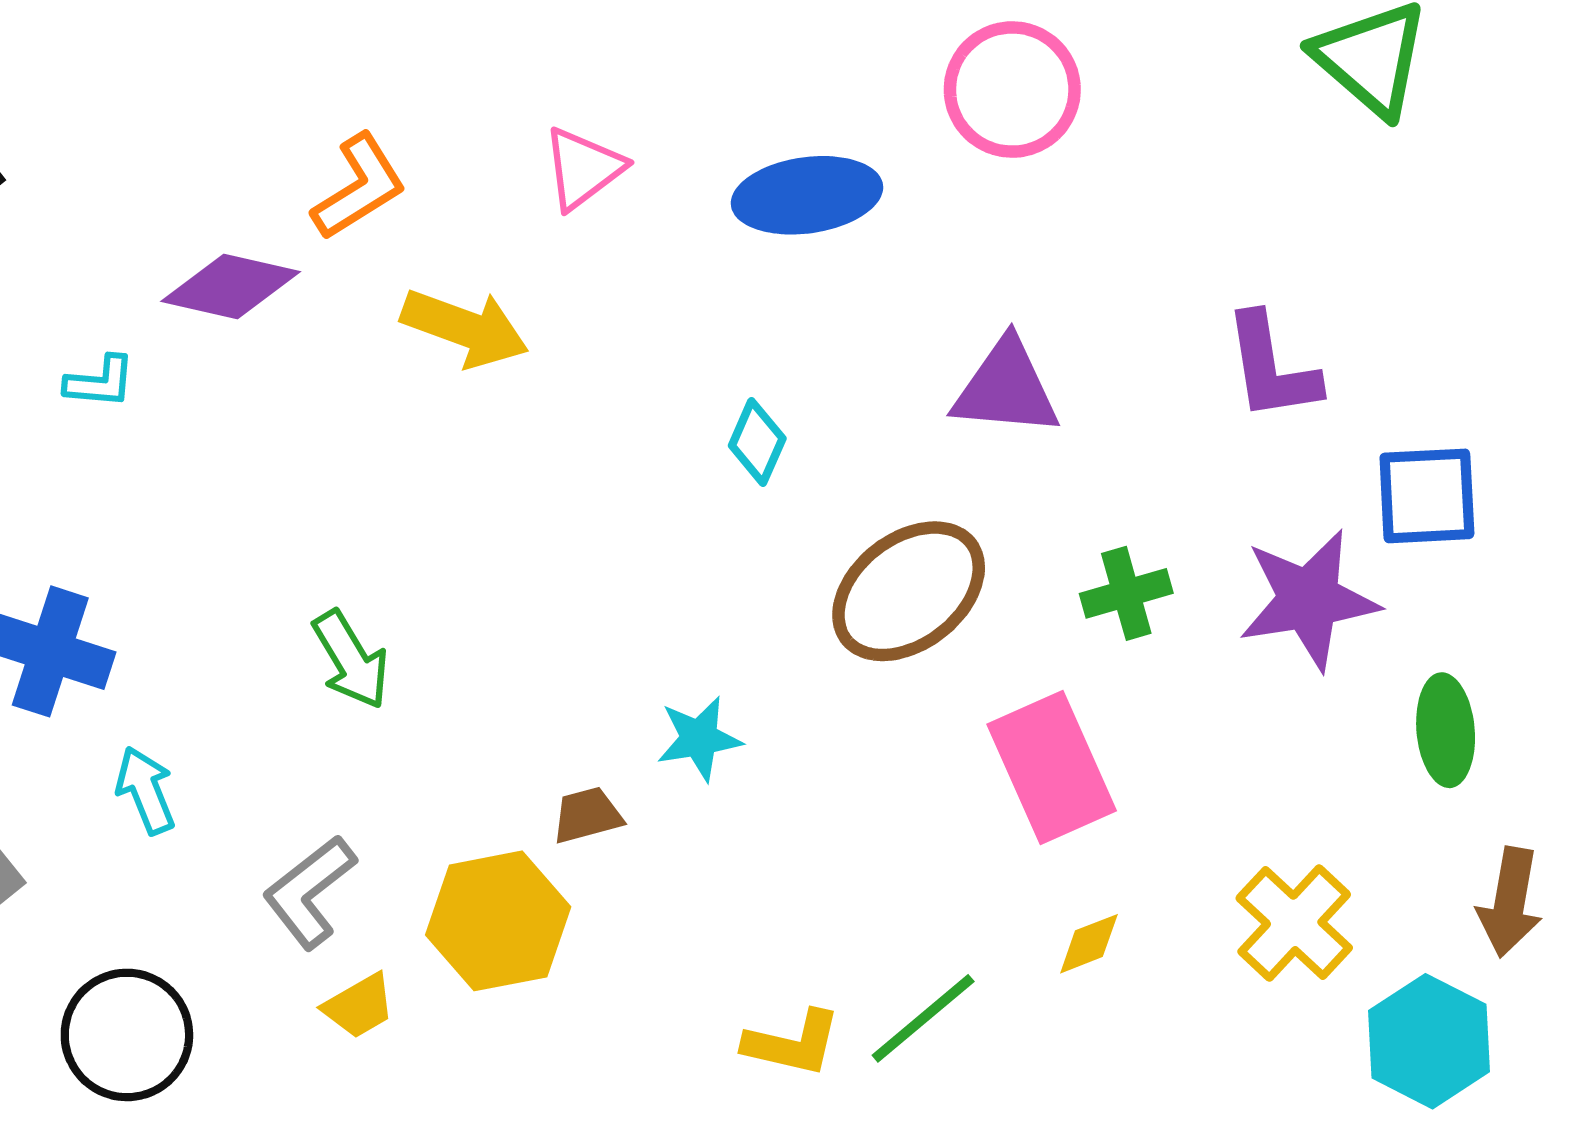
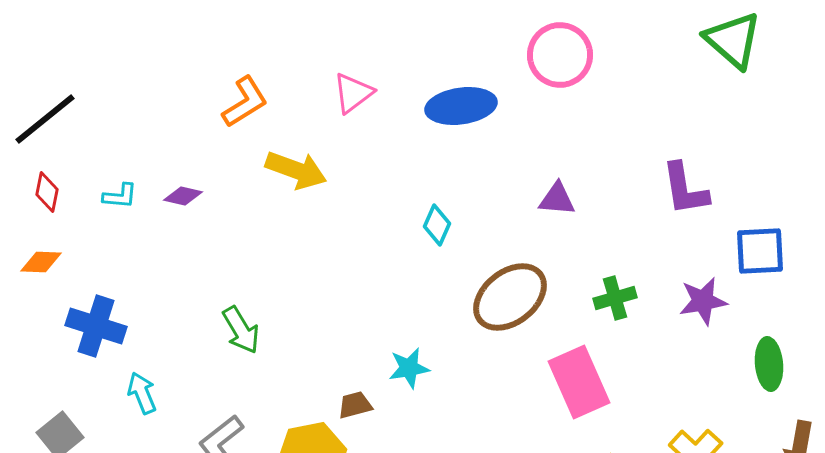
purple diamond: (231, 286) -> (183, 196), moved, size x0.6
purple triangle: (1006, 388) -> (557, 199), size x0.7
purple star: (1309, 600) -> (703, 301), size x0.7

